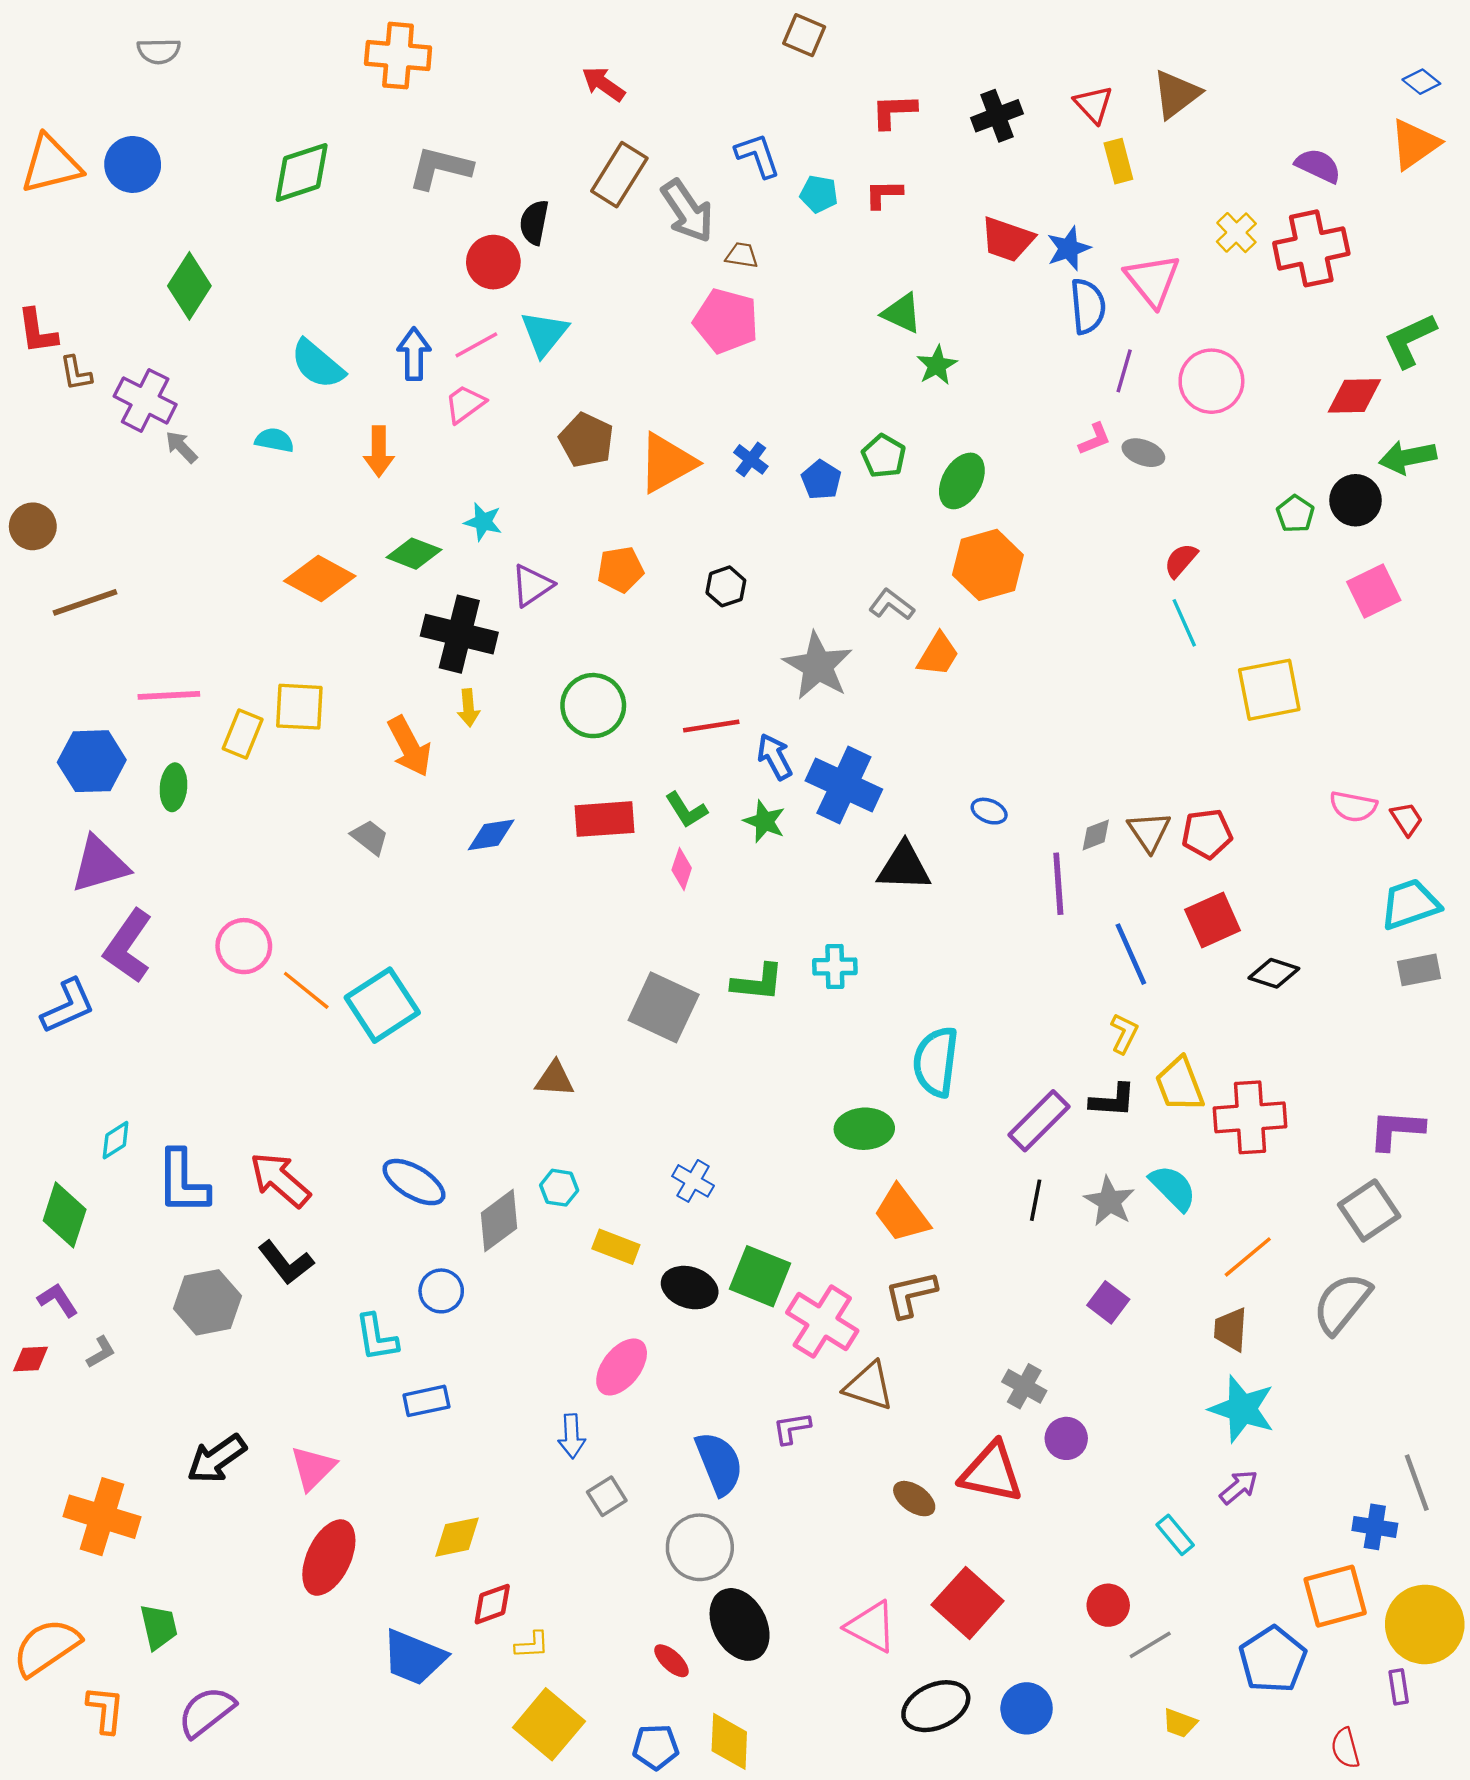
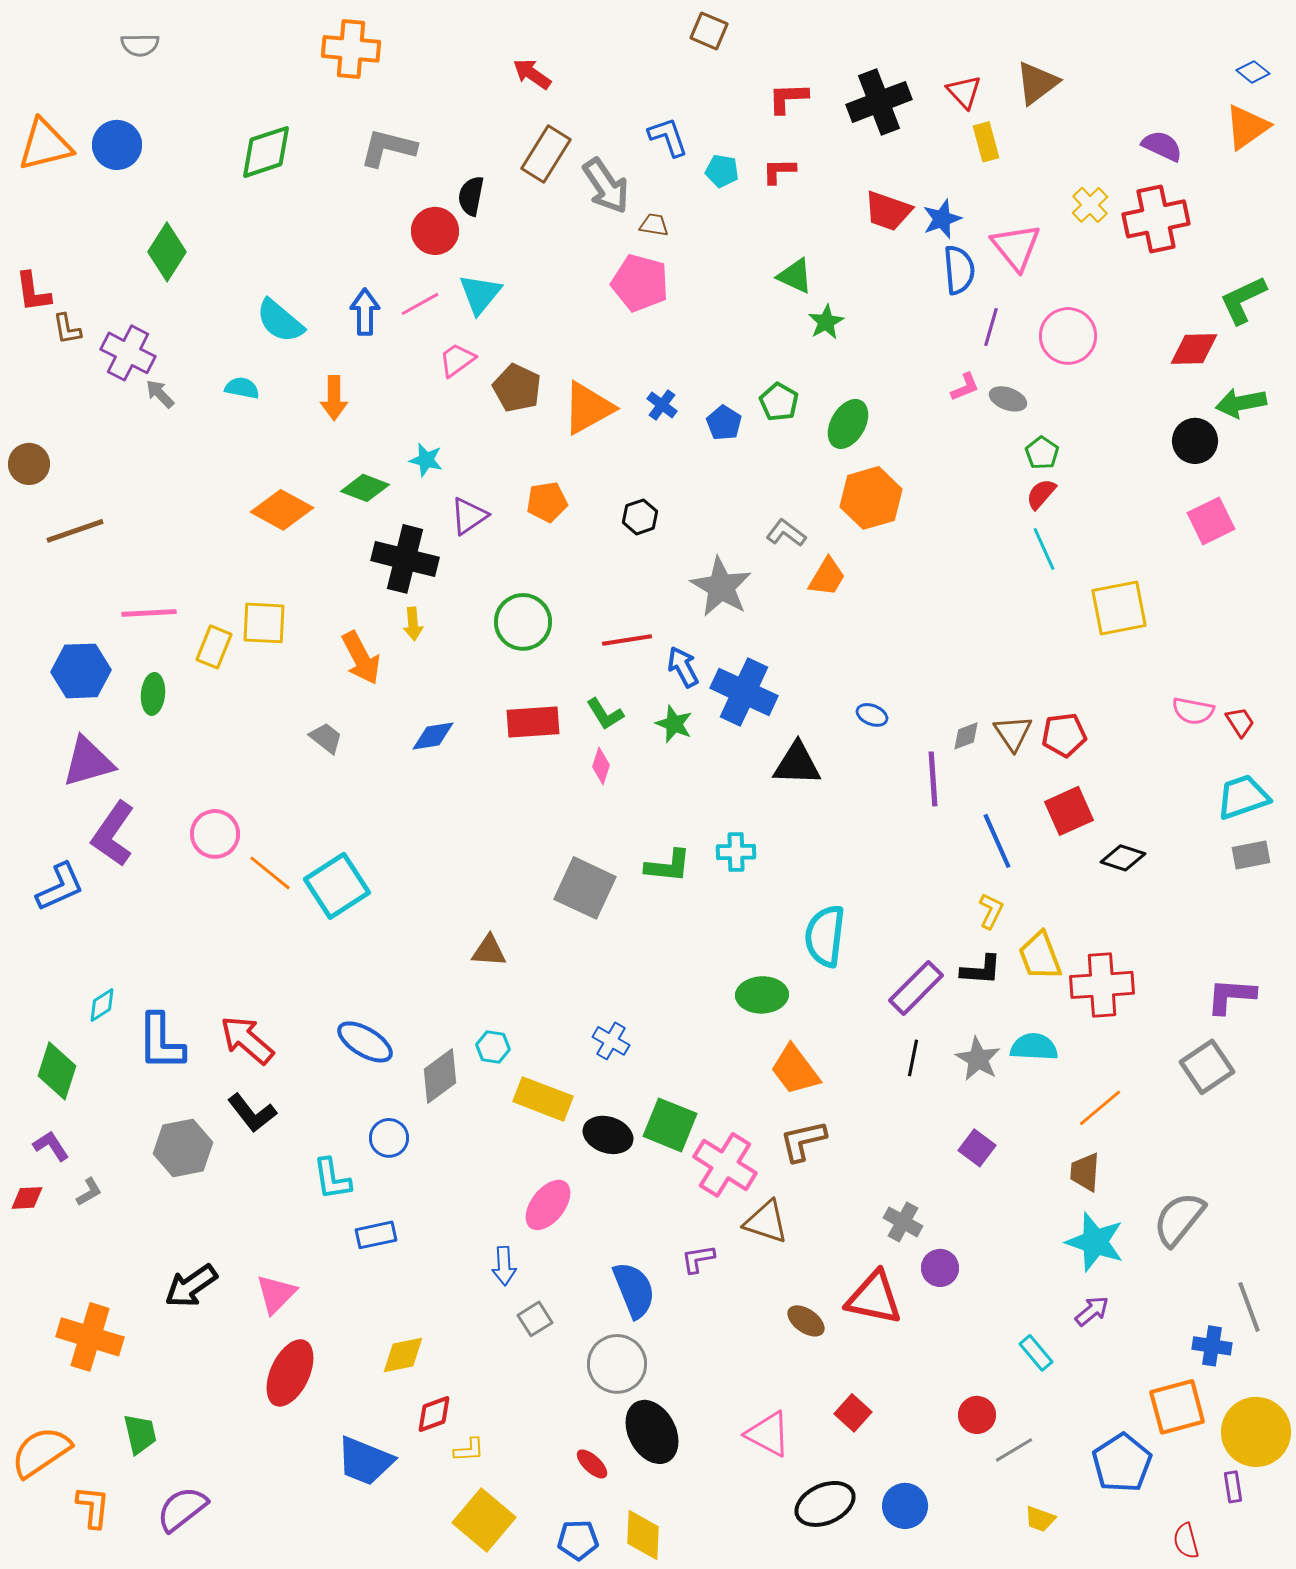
black cross: (997, 116) -> (879, 102), size x1.4
pink trapezoid: (465, 404) -> (457, 360), moved
green pentagon: (1295, 514) -> (1042, 453), moved
cyan semicircle: (1173, 1188) -> (1034, 1047), turned -42
yellow rectangle: (616, 1247) -> (543, 1099), size x1.4
gray semicircle: (1342, 1303) -> (1179, 1219), moved
red square: (968, 1603) -> (853, 1413), size x0.6

